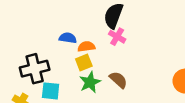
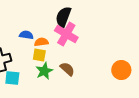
pink cross: (117, 37) -> (66, 34), size x1.6
yellow square: (84, 63) -> (39, 55), turned 32

